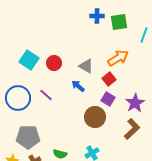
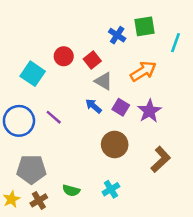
blue cross: (97, 16) -> (117, 35), moved, turned 32
red circle: (54, 63) -> (64, 56), moved
red square: (109, 79) -> (92, 60), moved
purple square: (108, 99) -> (121, 107), moved
purple star: (135, 103) -> (149, 111), moved

